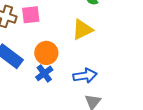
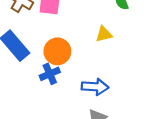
yellow triangle: (82, 30) -> (104, 34), size x0.7

